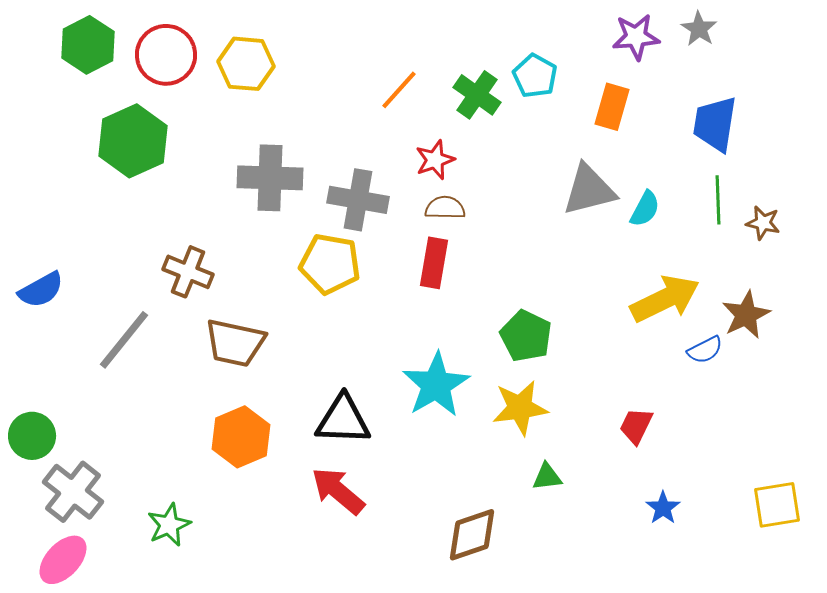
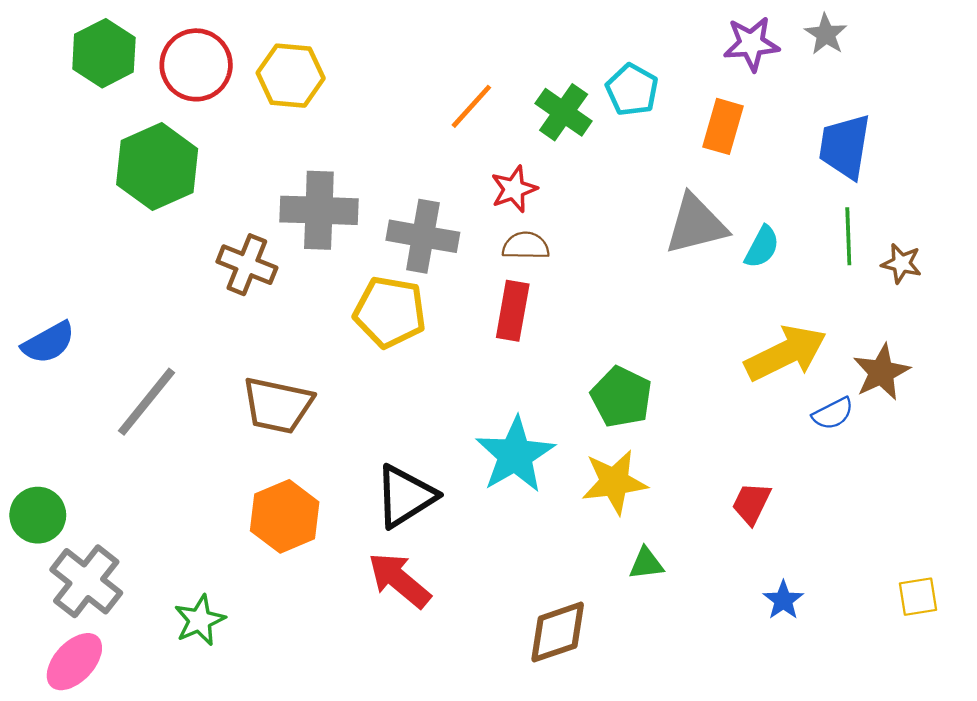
brown cross: (188, 272) -> (247, 265), moved
black triangle: (343, 420) -> (405, 496), turned -34
yellow square: (777, 505) -> (918, 597), size x0.7

